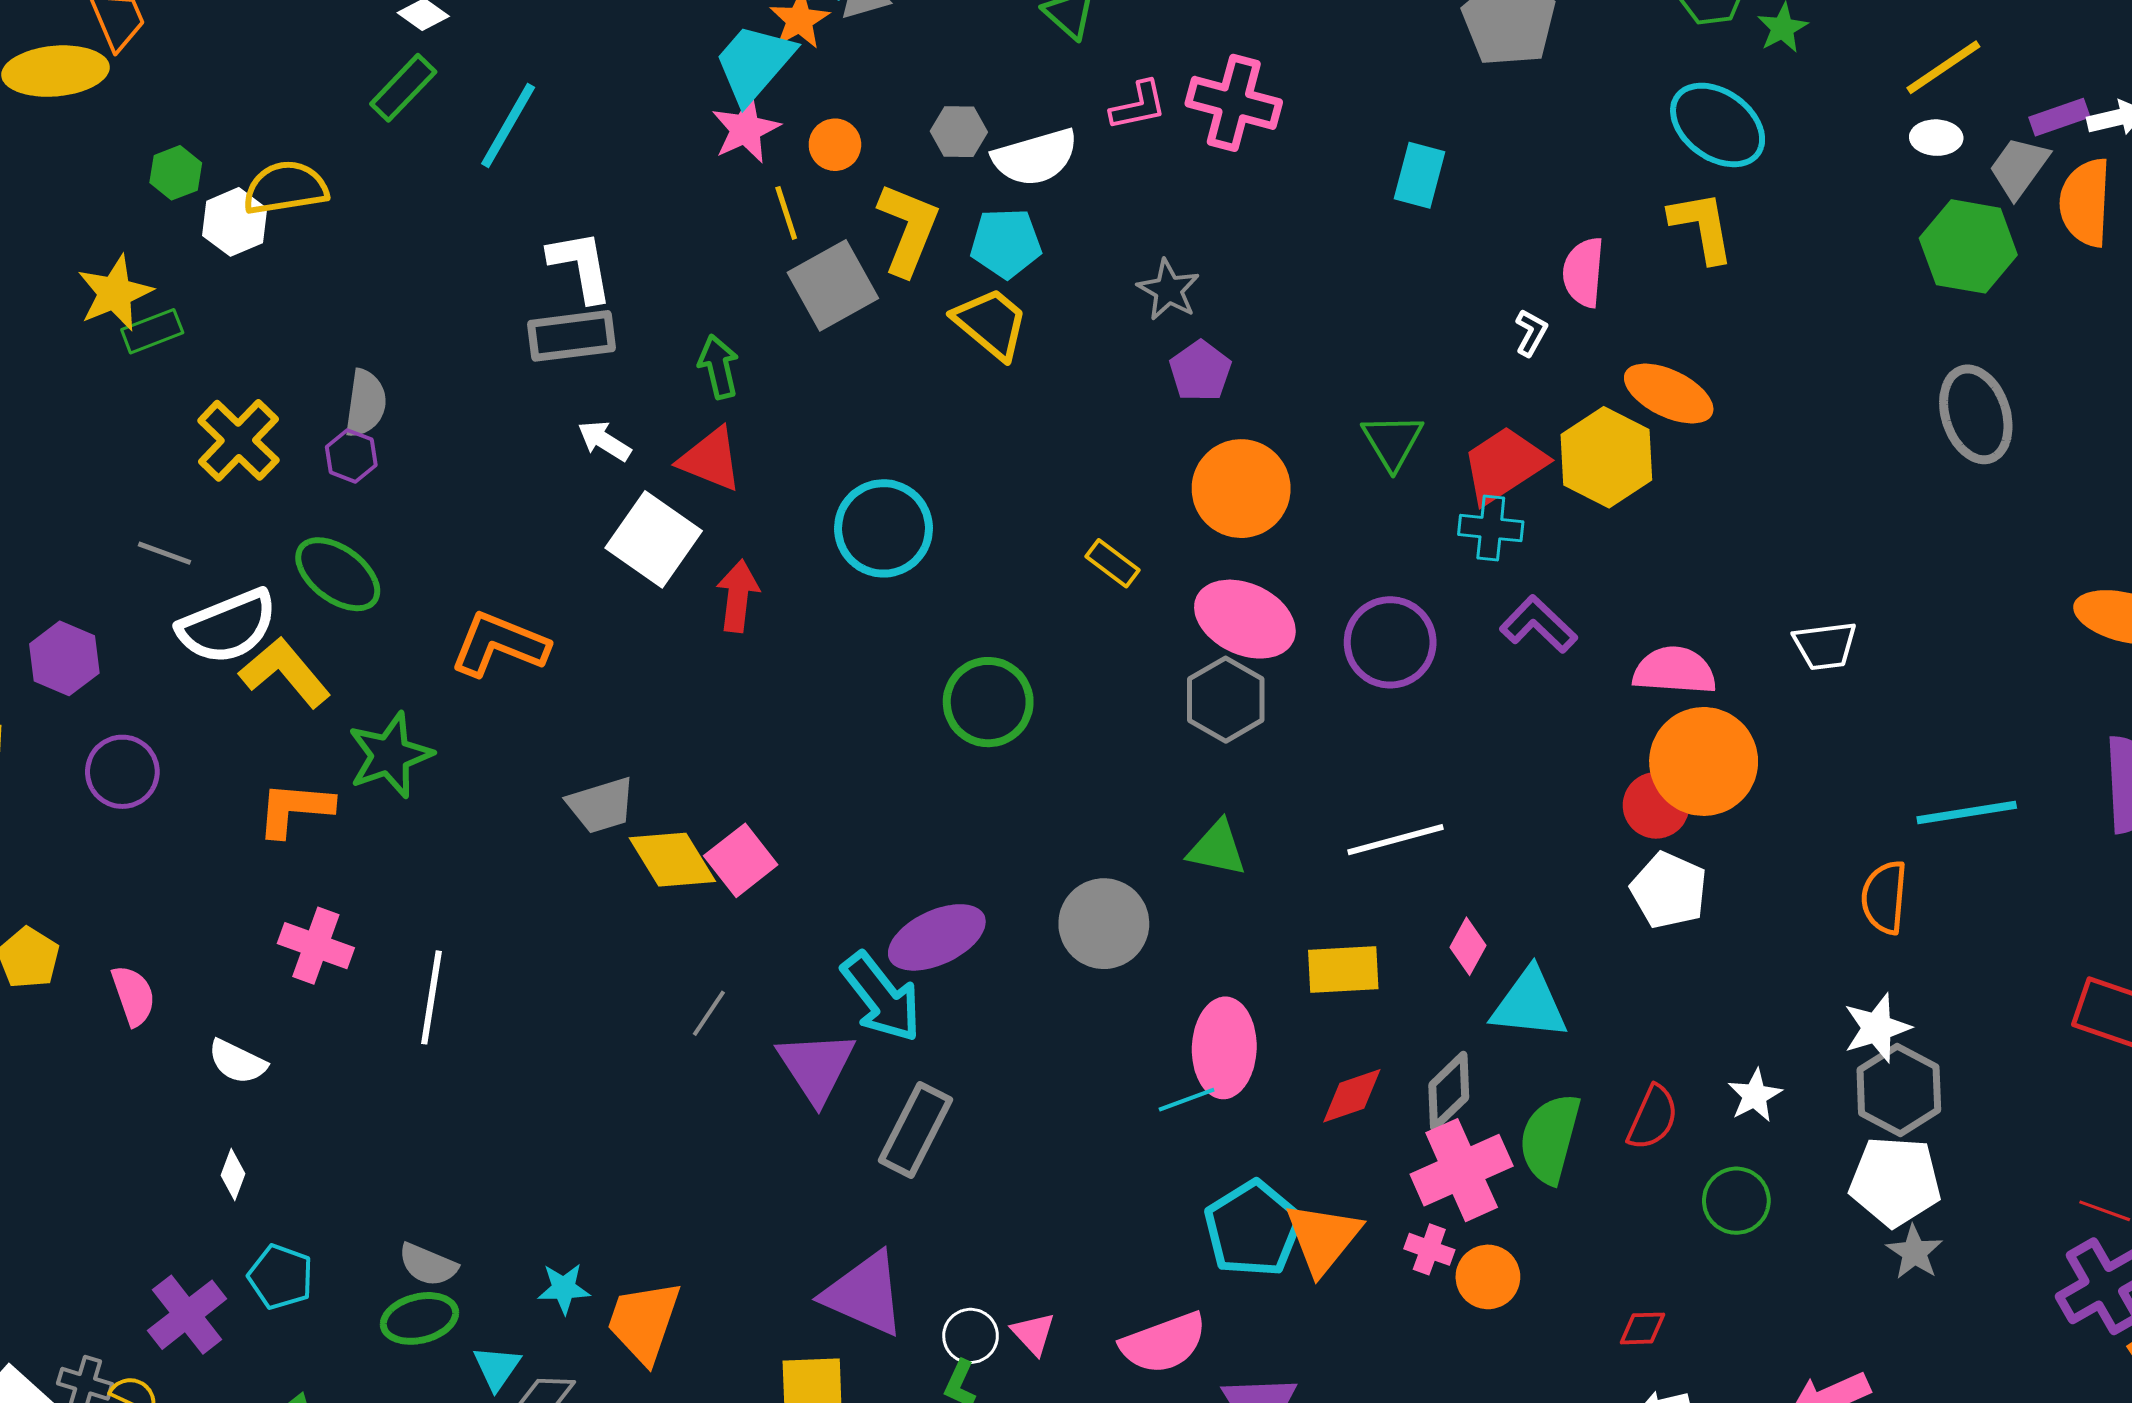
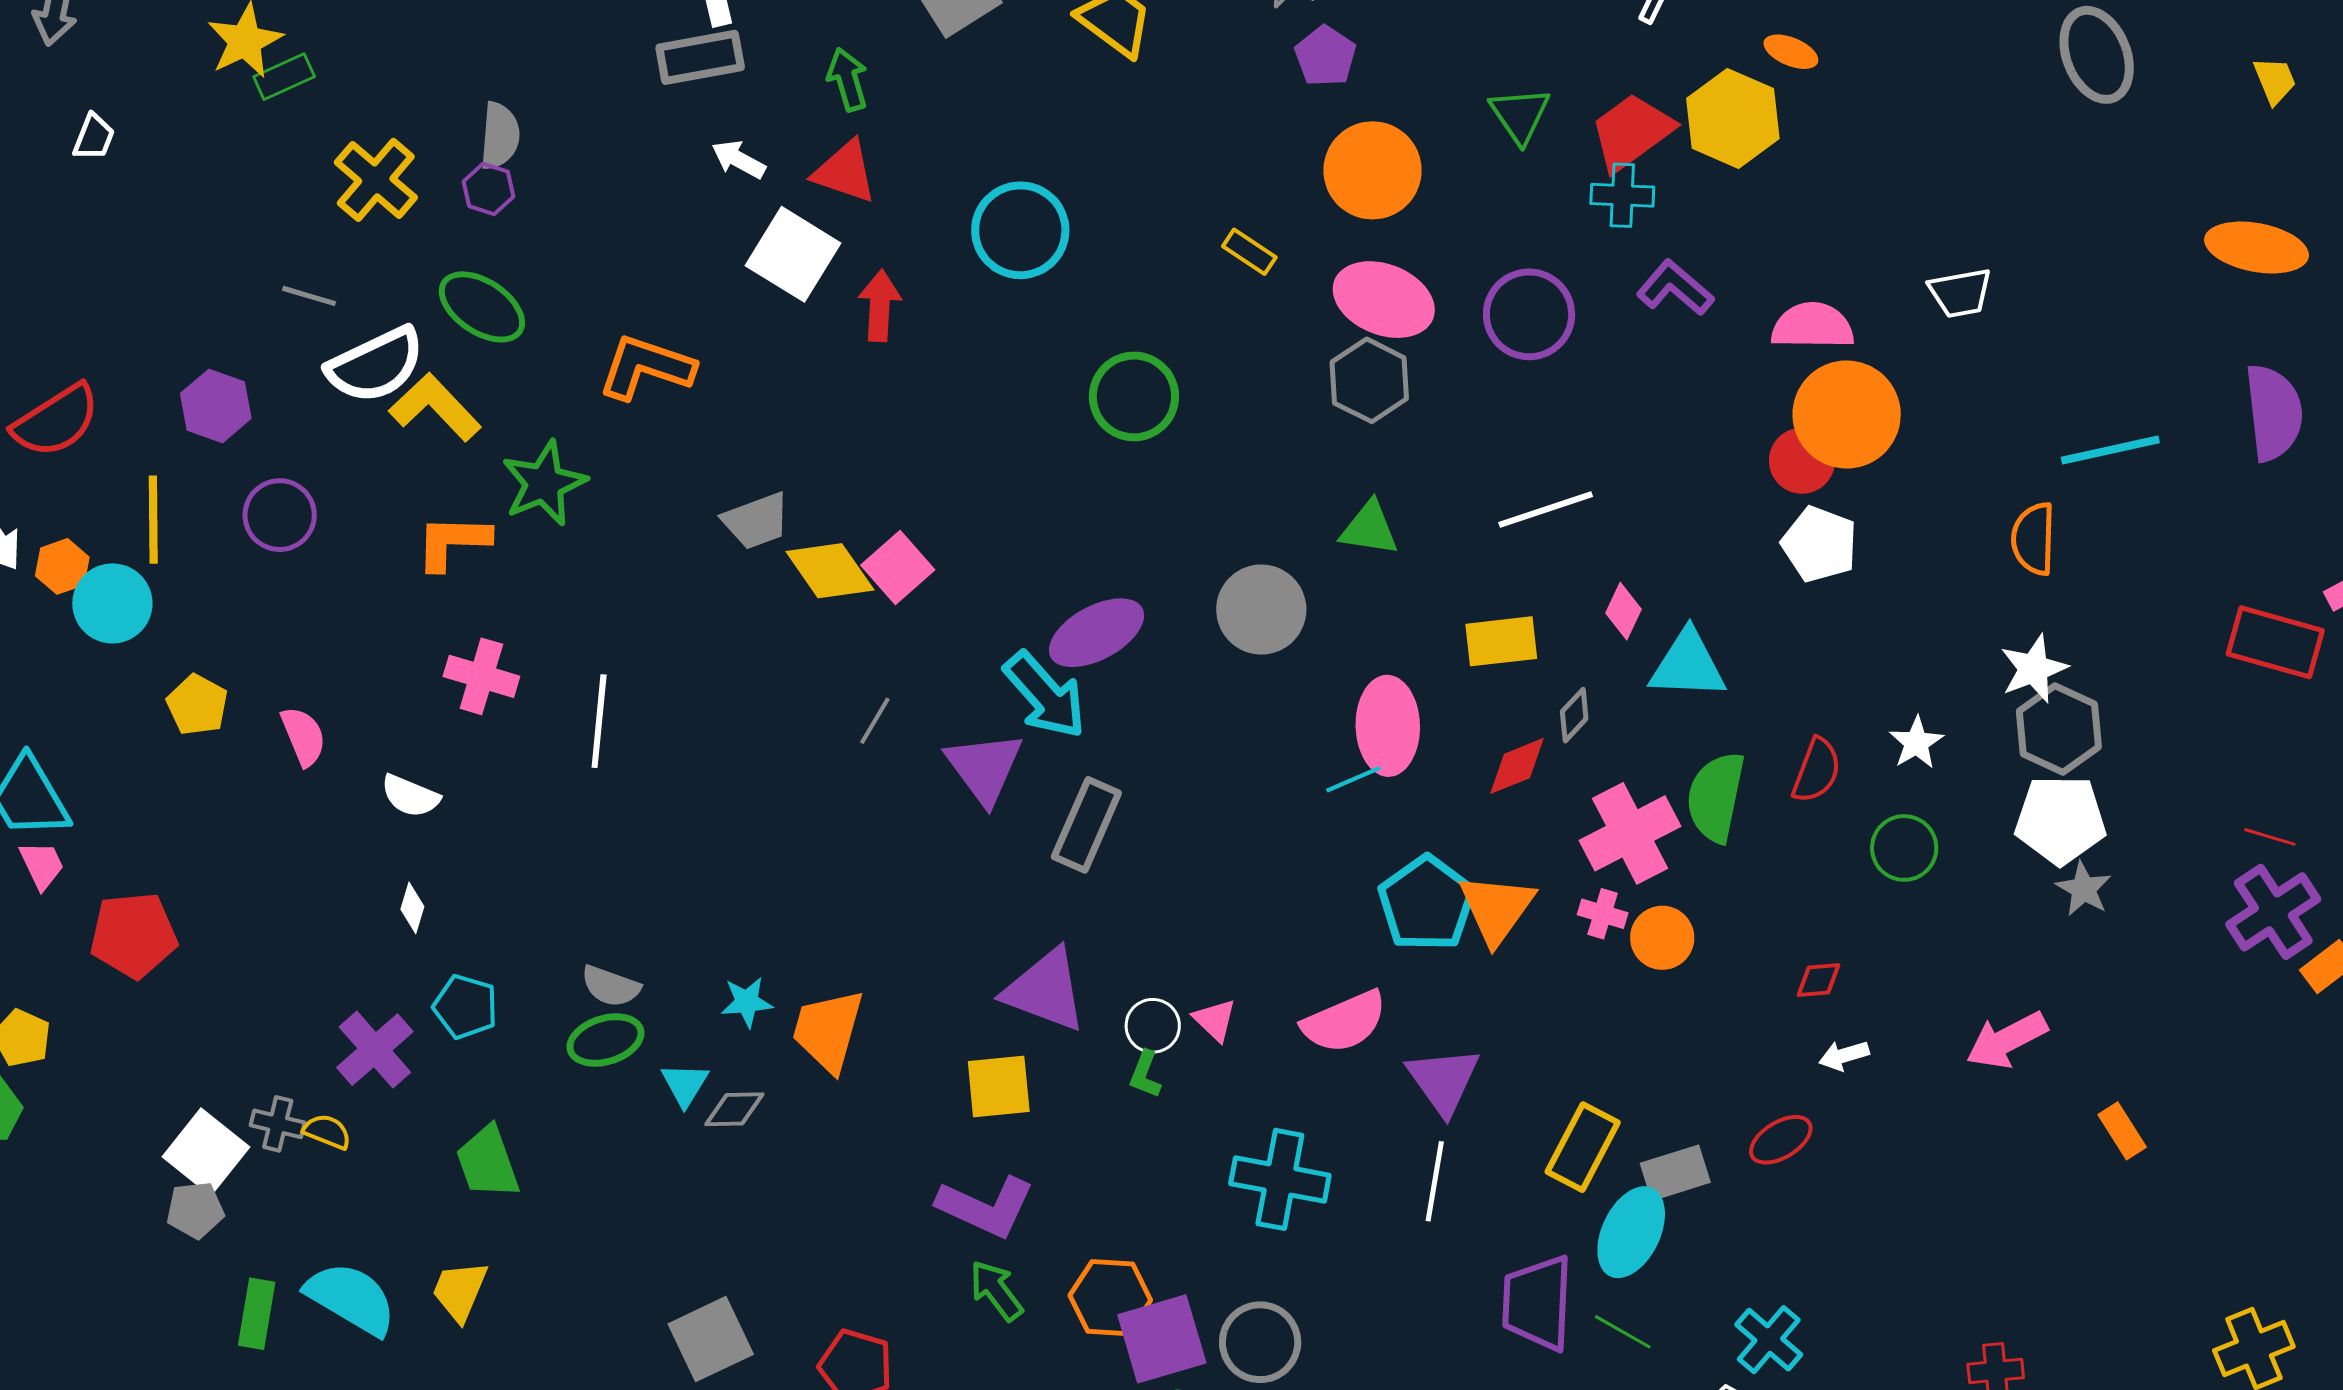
orange ellipse: (1669, 393) -> (1791, 52), size x0.6
gray diamond: (1449, 1091) -> (1574, 715), moved, size x0.7

